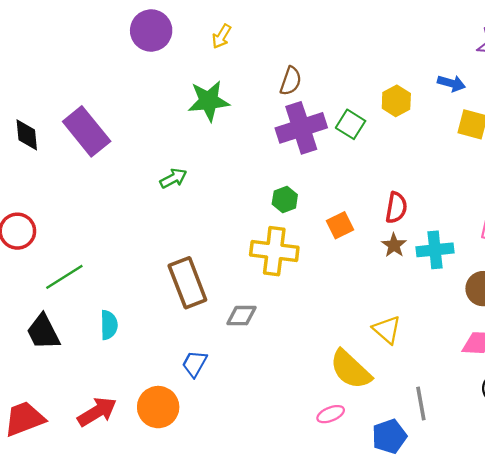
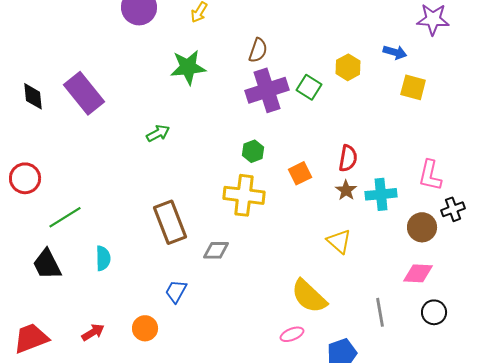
yellow triangle: (387, 330) -> (339, 241), moved
gray line: (421, 404) -> (380, 312), moved
orange circle: (158, 407) -> (145, 328), size x0.7
red arrow: (97, 412) -> (93, 332), size x0.7

